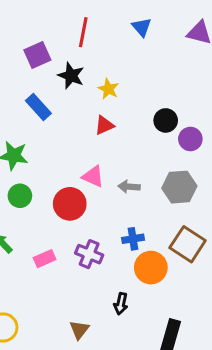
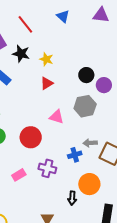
red line: (83, 32) -> (25, 24), turned -42
pink triangle: (93, 176) -> (57, 117), moved
gray arrow: (129, 187) -> (90, 143), moved
gray hexagon: (179, 187) -> (85, 106), moved
orange circle: (151, 268) -> (89, 184), moved

